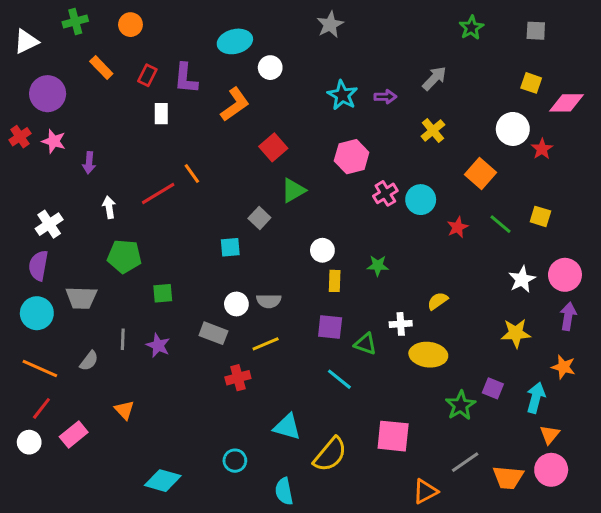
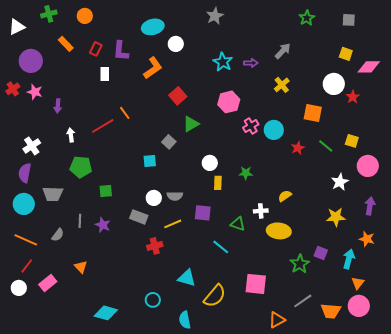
orange square: (481, 173) -> (313, 113), turned -30
pink circle: (565, 275) -> (368, 166), moved
purple square: (330, 327) -> (203, 213), moved

